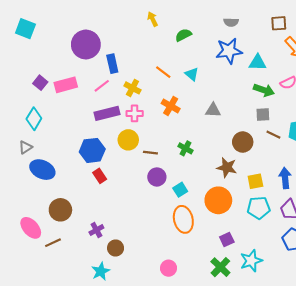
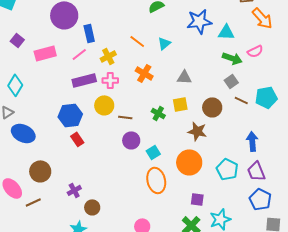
cyan triangle: (192, 74) -> (164, 43), turned 40
purple square: (40, 83) -> (17, 40), moved
yellow cross: (132, 88) -> (108, 56), turned 35
gray square: (263, 114) -> (231, 81), turned -32
yellow square: (255, 181) -> (180, 104), moved
cyan pentagon: (259, 208) -> (227, 169), turned 30
purple square: (227, 240) -> (197, 199), turned 32

